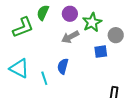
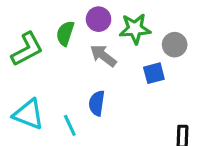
green semicircle: (43, 13) -> (65, 33), moved
green star: (92, 22) -> (135, 29), turned 30
gray arrow: (70, 37) -> (103, 56), turned 72

